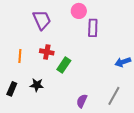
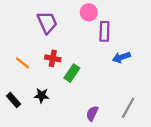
orange line: (20, 56) -> (22, 63), turned -56
blue arrow: (123, 62) -> (121, 57), moved
black rectangle: (12, 89) -> (13, 100), turned -64

